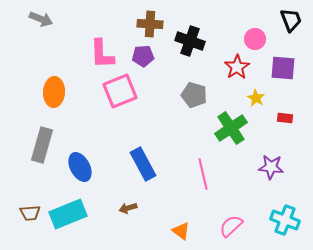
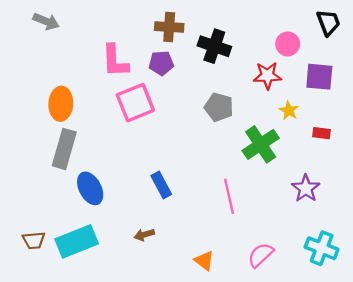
red star: (237, 67) -> (267, 76), turned 30
gray rectangle: (42, 145) -> (64, 149), moved
blue rectangle: (143, 164) -> (161, 185), size x0.7
purple star: (271, 167) -> (306, 188), turned 30

